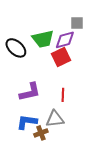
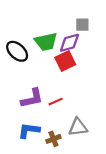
red line: (63, 95) -> (56, 102), moved, turned 64
gray triangle: (55, 119) -> (78, 127), moved
brown cross: (41, 133) -> (53, 139), moved

